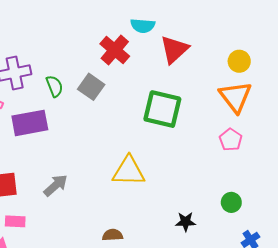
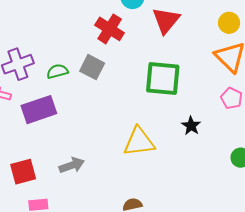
green semicircle: (55, 86) -> (57, 71), turned -75
gray arrow: (56, 185) -> (72, 165), turned 30
black star: (186, 222) -> (191, 126), moved, turned -30

